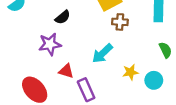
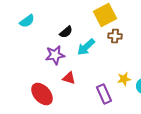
cyan arrow: (102, 53) -> (86, 47), moved
purple rectangle: (86, 90) -> (104, 94), moved

